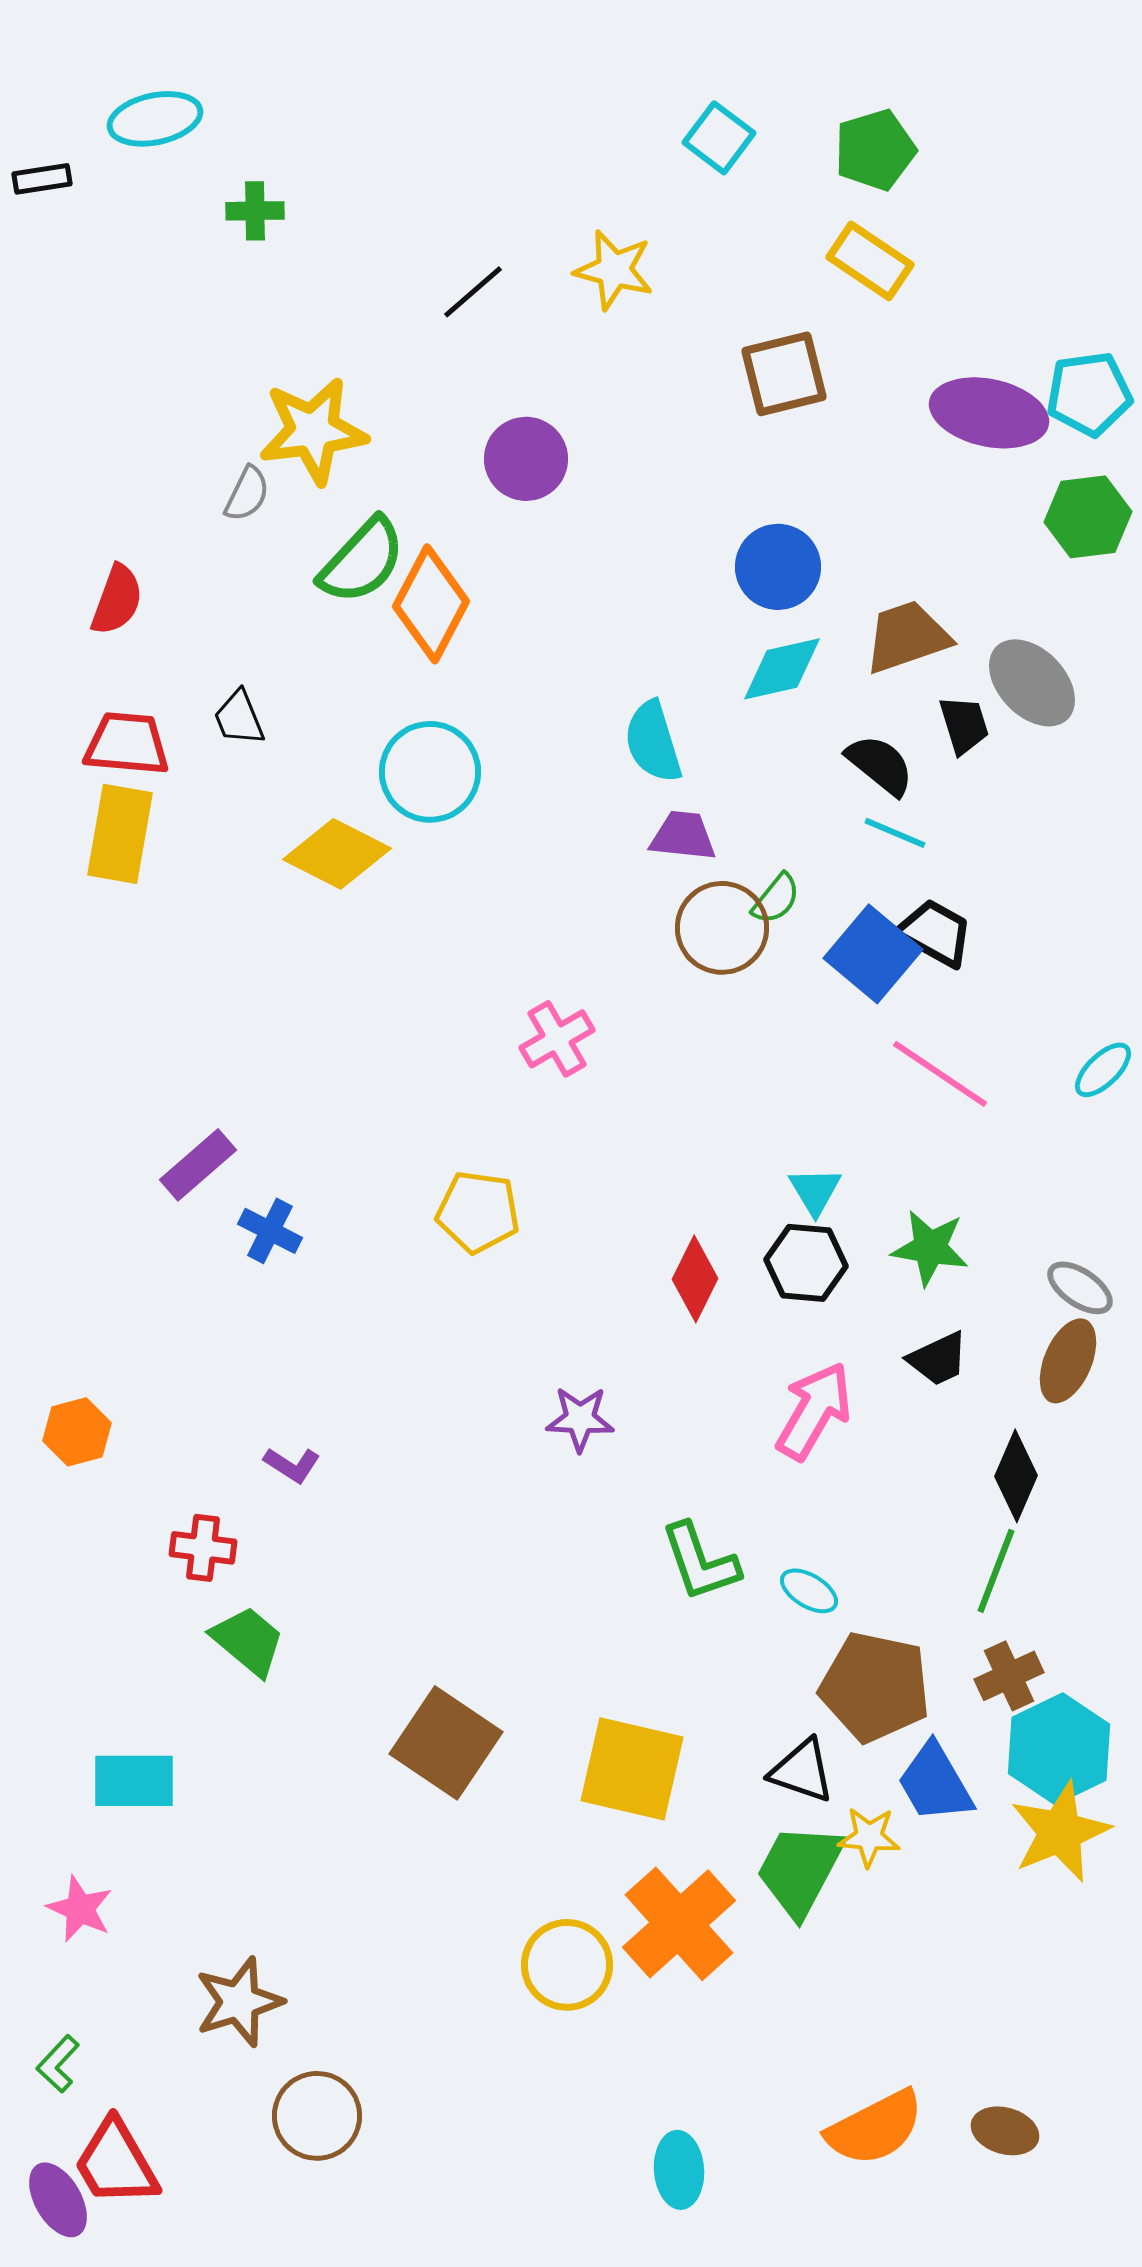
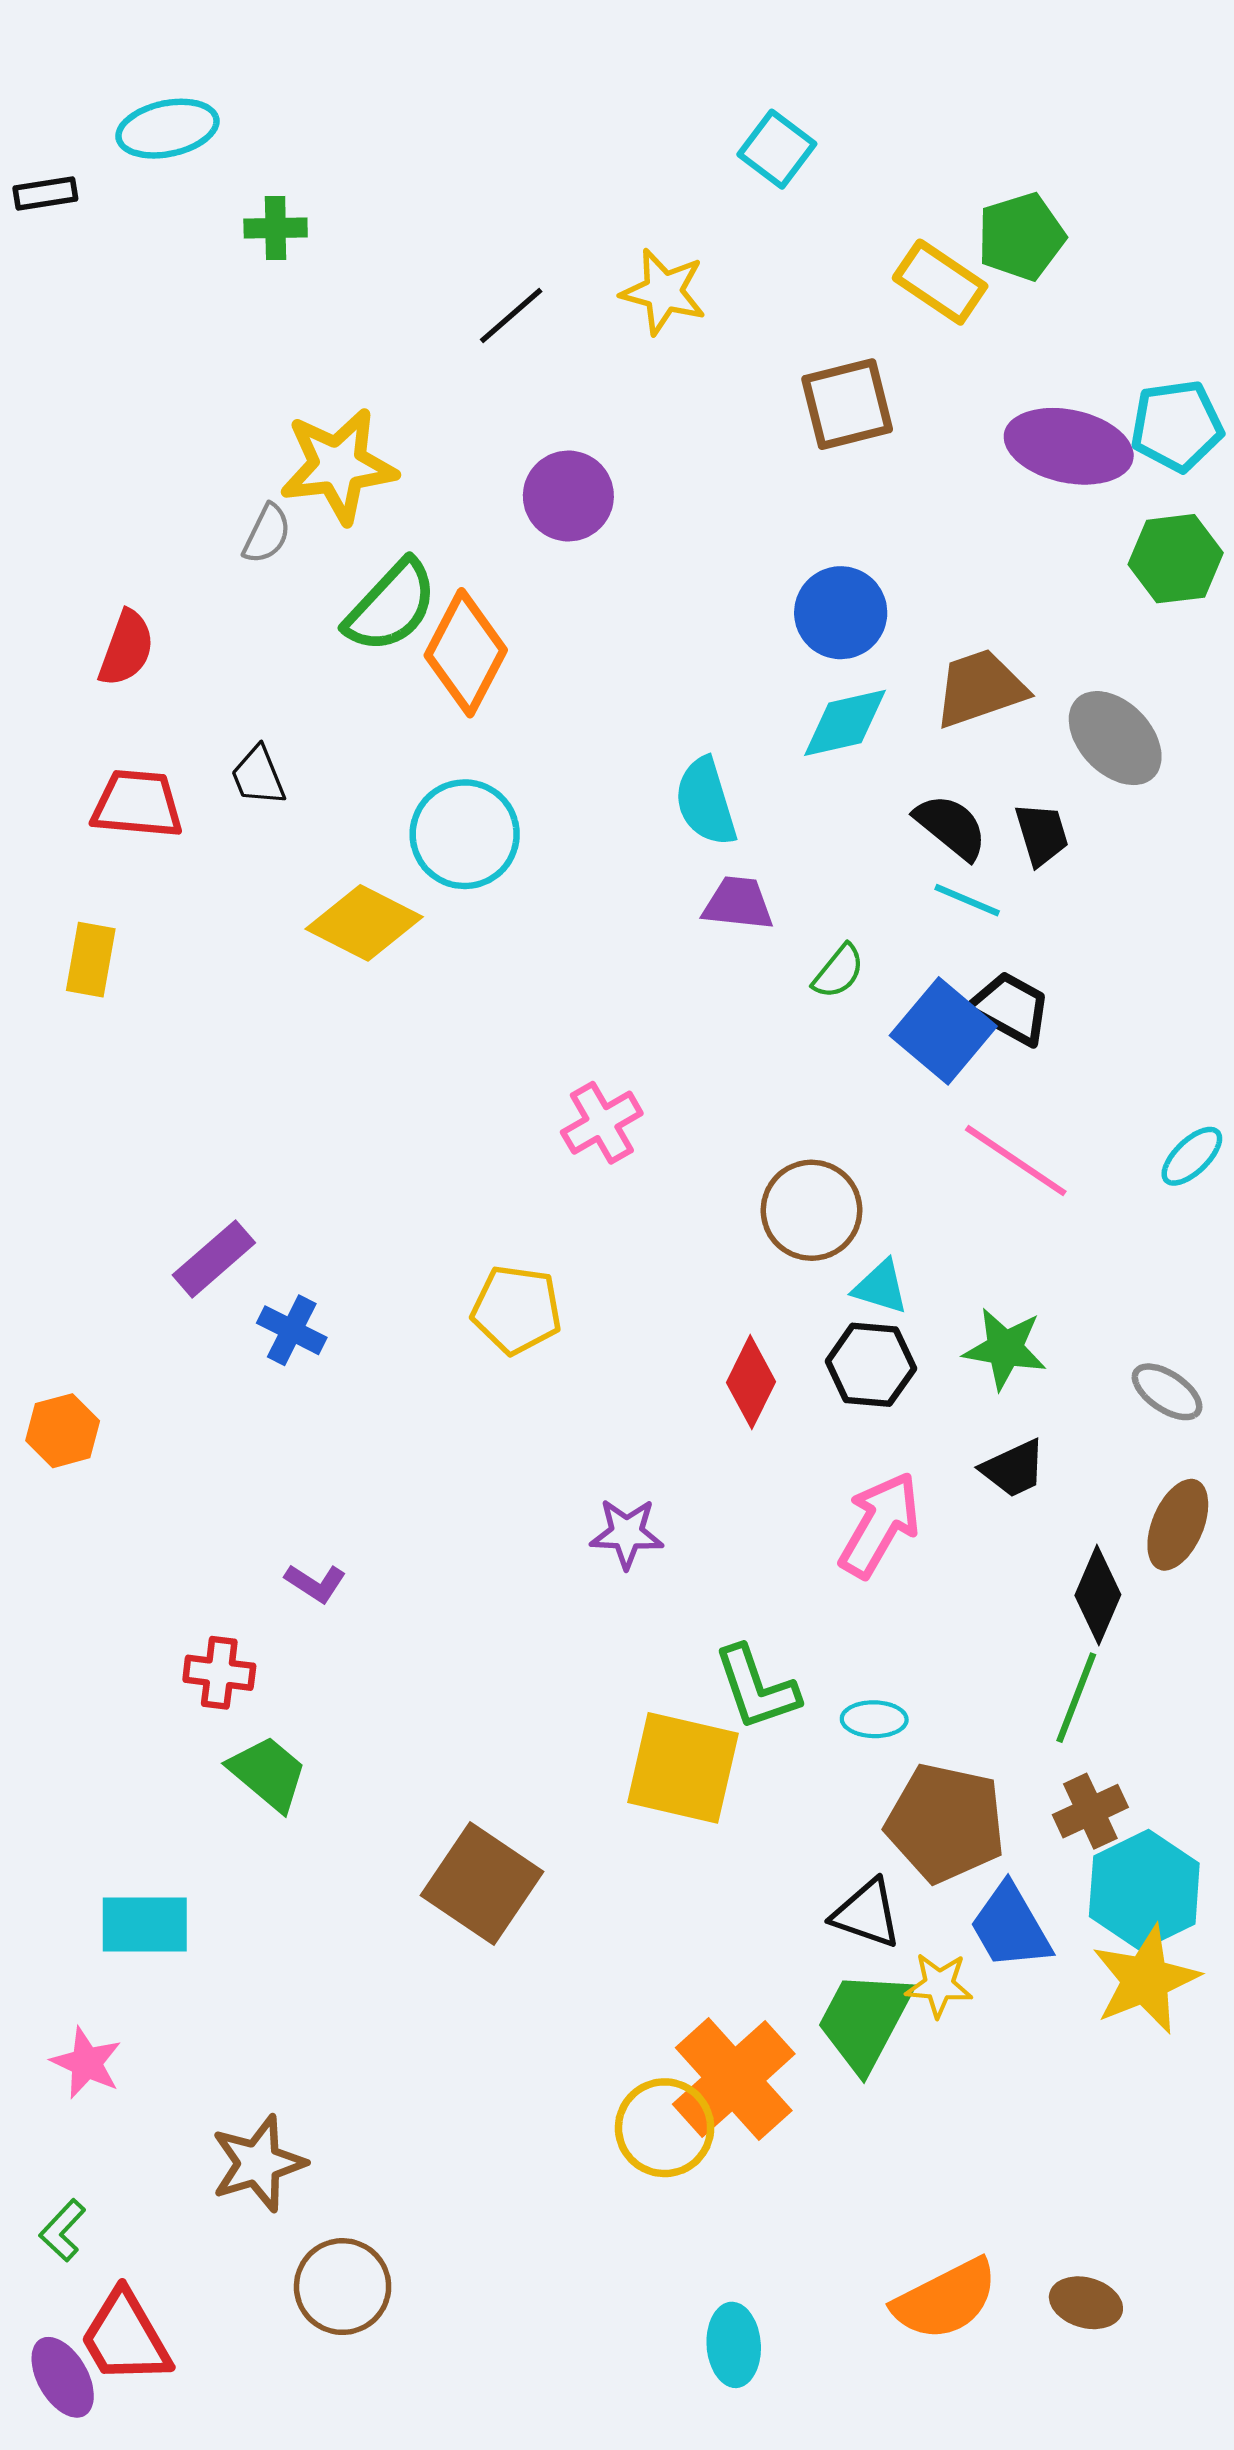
green pentagon: (875, 150) -> (1021, 237), moved
black trapezoid: (964, 725) -> (1042, 834), moved
yellow rectangle: (120, 834) -> (91, 960), moved, size x0.7
brown circle: (722, 928) -> (812, 1210), moved
cyan triangle: (815, 1191) -> (881, 1287), turned -42
brown ellipse: (1068, 1361) -> (1178, 1525), moved
orange hexagon: (77, 1432) -> (63, 1431), moved
cyan ellipse: (809, 1591) -> (874, 1719), turned -30
yellow square: (632, 1769) -> (683, 1768), moved
yellow circle: (567, 1965) -> (665, 2128), moved

